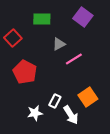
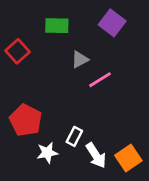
red pentagon: (25, 72) -> (26, 120), moved
orange square: (88, 97) -> (128, 158), moved

